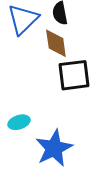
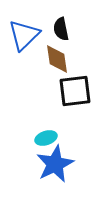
cyan ellipse: (19, 122) -> (46, 138), moved

